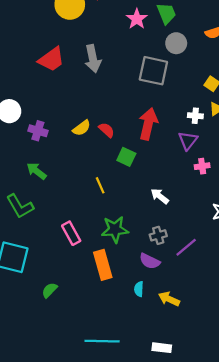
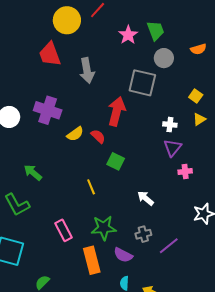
red trapezoid: (51, 59) -> (50, 54), moved, turned 104
white cross: (195, 116) -> (170, 125), moved
red arrow: (148, 124) -> (117, 111), moved
purple cross: (38, 131) -> (48, 110), moved, size x1.5
purple semicircle: (150, 261) -> (123, 255), moved

